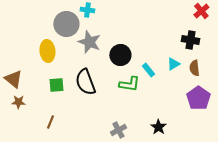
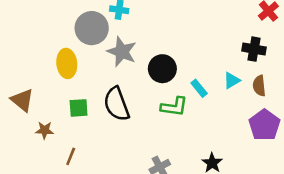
brown star: (18, 102) -> (45, 130), moved

